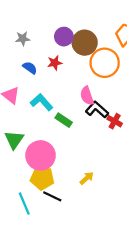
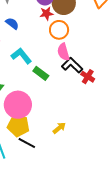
red star: (55, 63) -> (46, 13), moved
orange circle: (105, 63) -> (59, 30), moved, size x0.7

